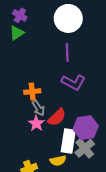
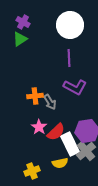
gray arrow: (38, 108) -> (50, 102), moved
red semicircle: (57, 117) -> (56, 132), moved
white rectangle: (68, 141) -> (70, 144), turned -35

